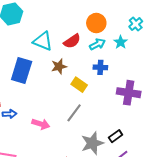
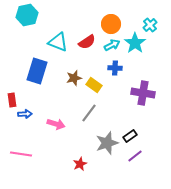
cyan star: (121, 42) -> (135, 43), size x1.5
brown star: (59, 66) -> (74, 78), moved

